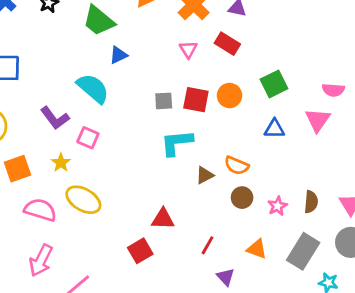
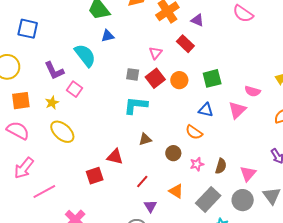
pink triangle: (188, 49) -> (155, 53), moved
red square: (196, 100) -> (155, 78), turned 30
orange semicircle: (237, 165) -> (194, 132), moved
brown triangle: (205, 175) -> (145, 139), moved
pink semicircle: (40, 210) -> (18, 130), moved

